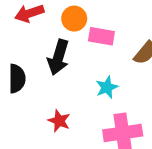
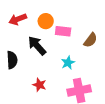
black arrow: (58, 57) -> (37, 46), turned 125

